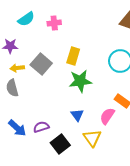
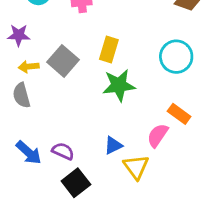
blue triangle: (77, 115) -> (113, 145), moved, turned 40
purple semicircle: (41, 127) -> (63, 151), turned 42
black square: (60, 144) -> (76, 183), moved

